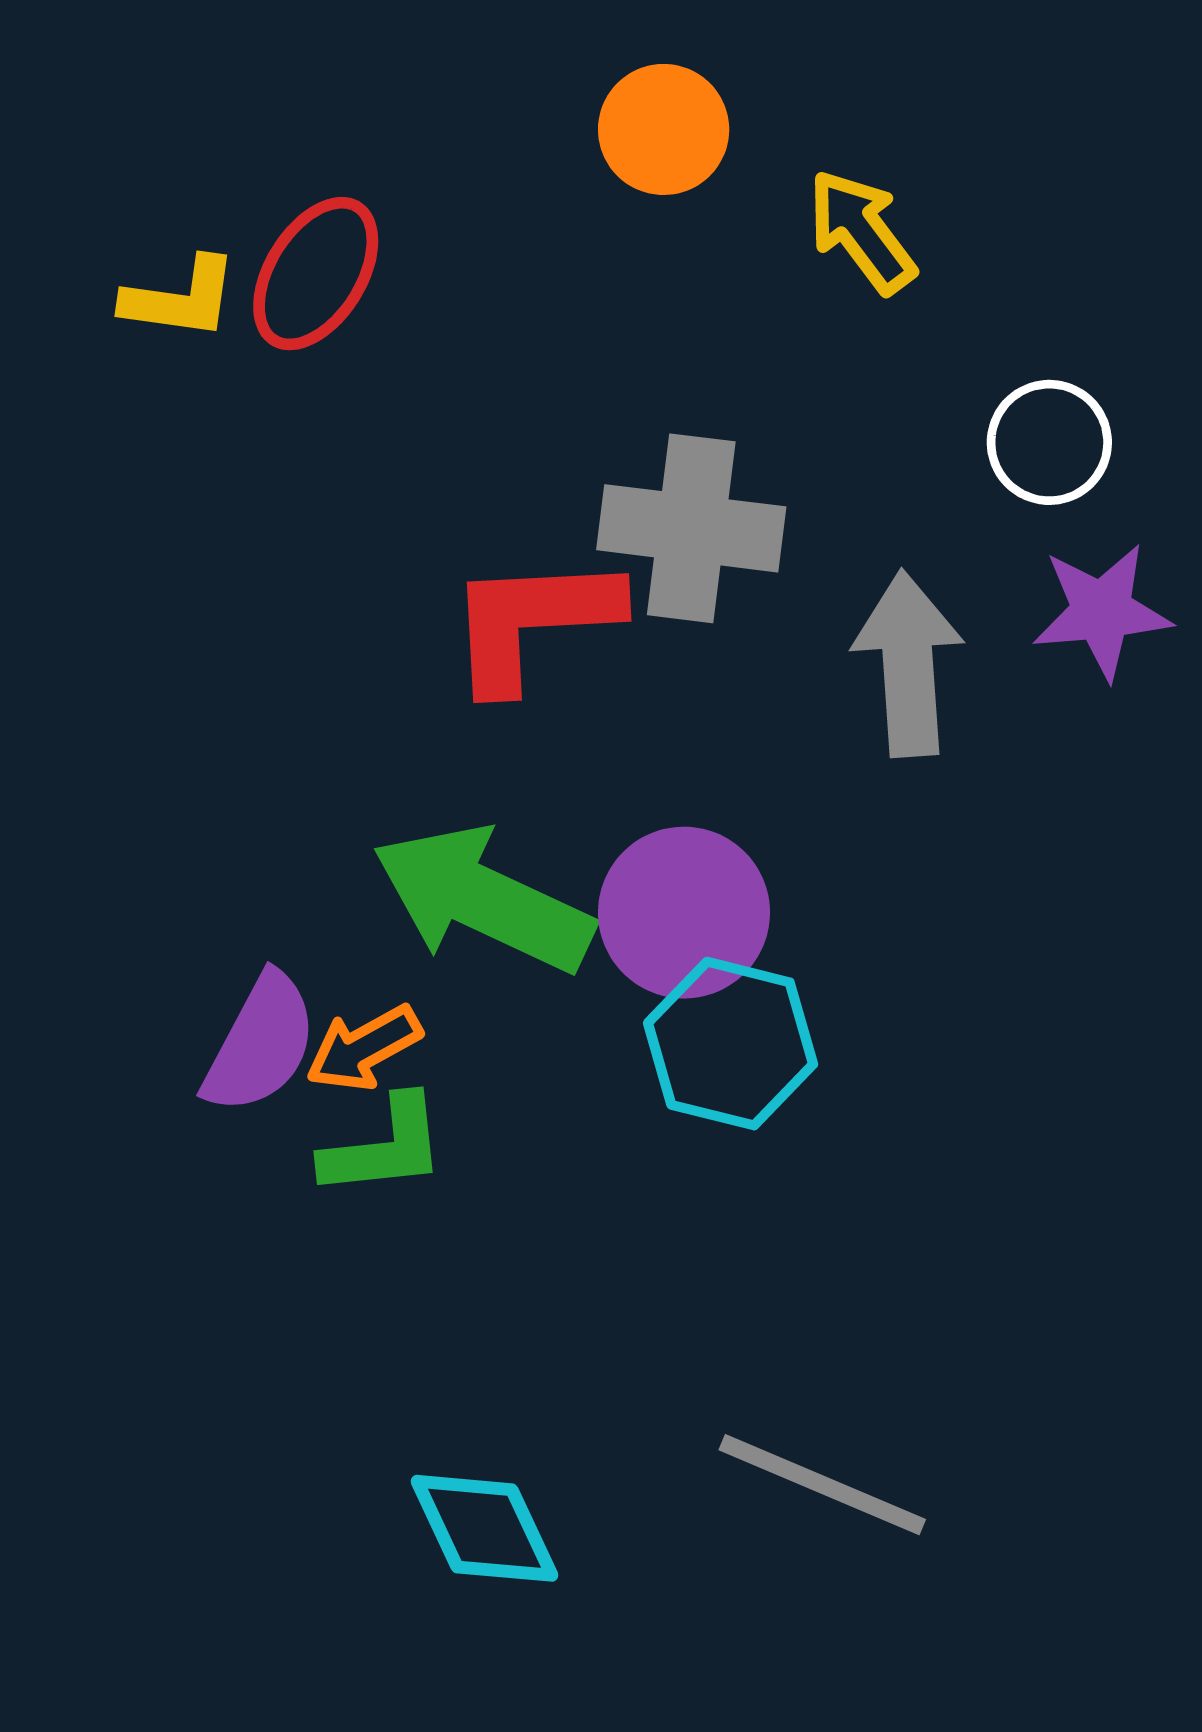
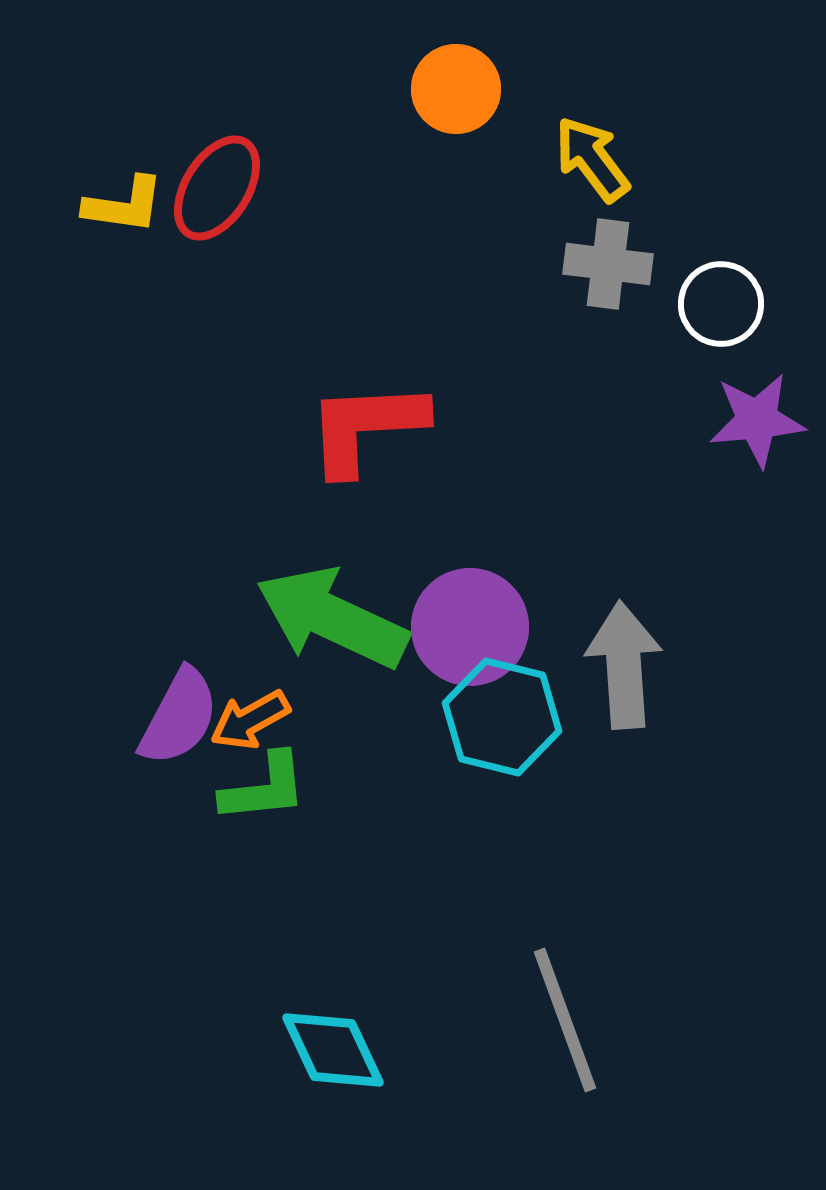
gray cross: (691, 528) -> (608, 264), moved, size x0.7
gray arrow: (908, 664) -> (624, 665), moved
gray line: (822, 1485) -> (565, 1020), turned 47

